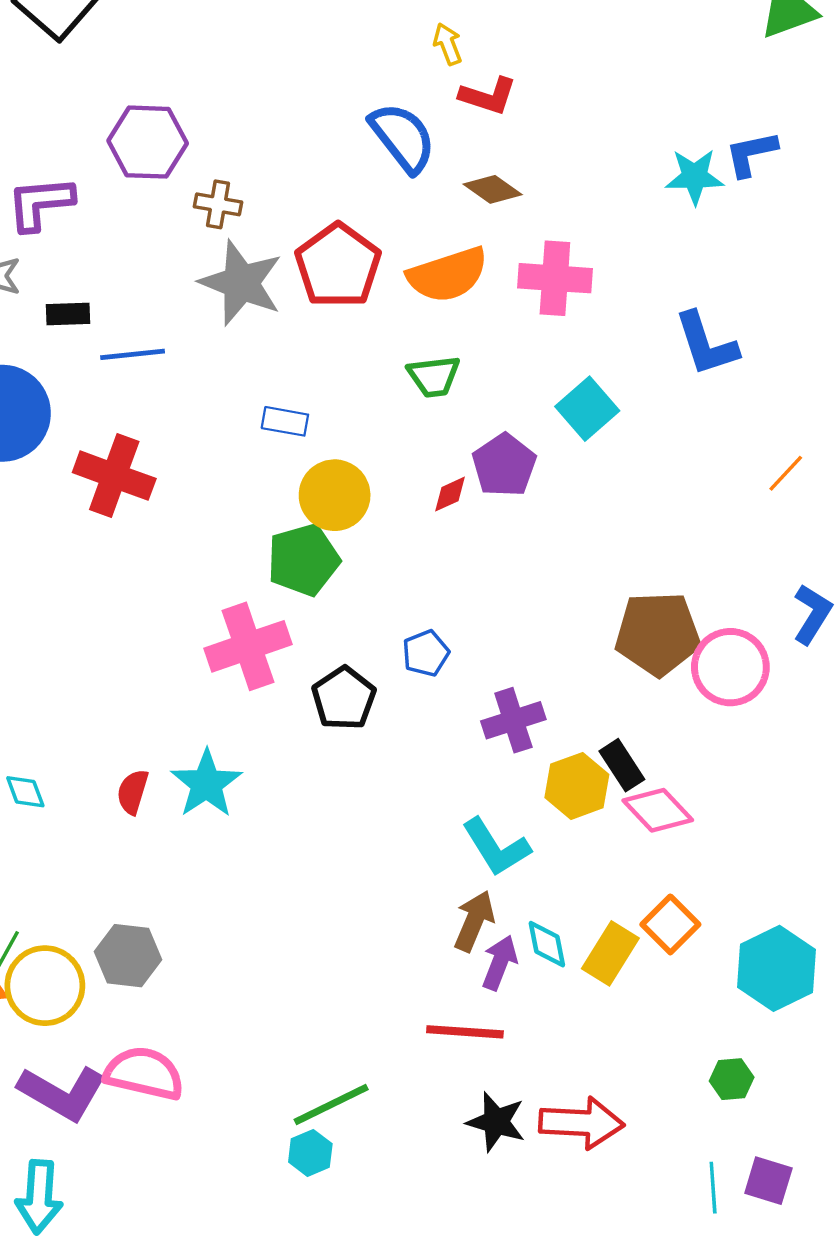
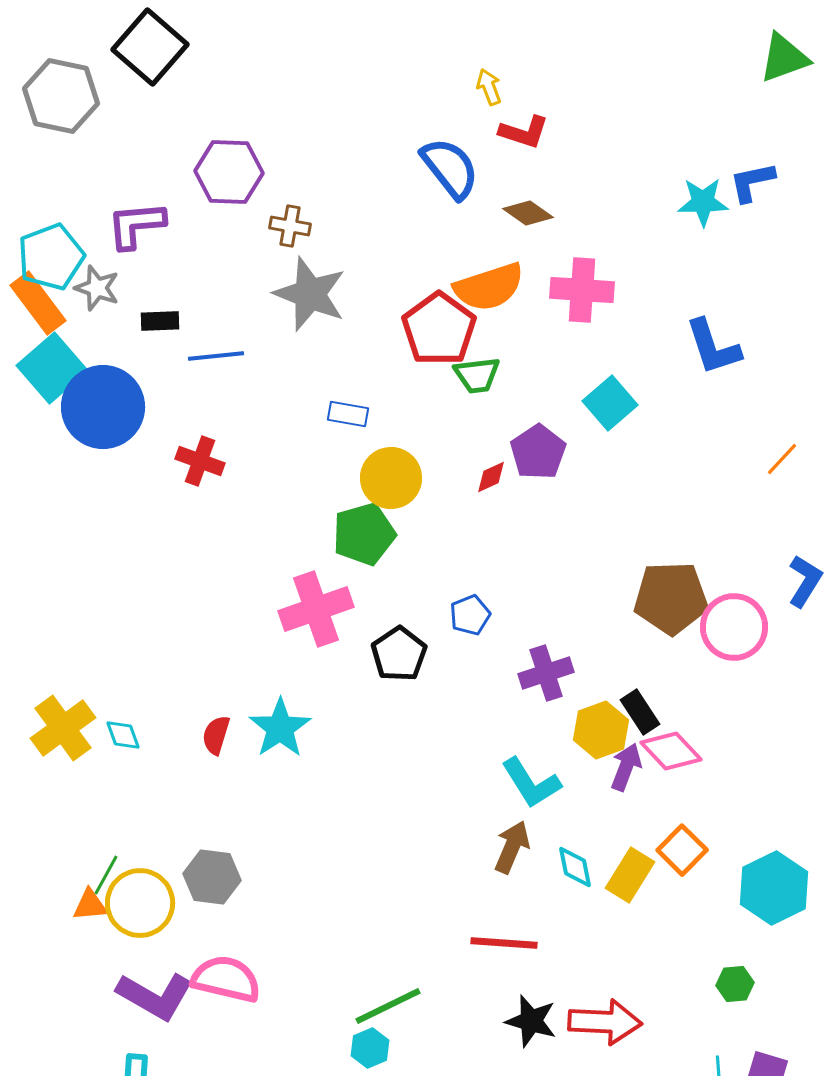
red pentagon: (338, 266) -> (439, 329), moved
red cross: (114, 476) -> (200, 461), size x0.7
purple arrow: (500, 963) -> (626, 767), moved

